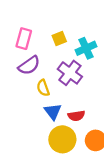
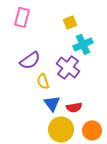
pink rectangle: (24, 39) -> (22, 17), moved
yellow square: (59, 39) -> (70, 22), moved

